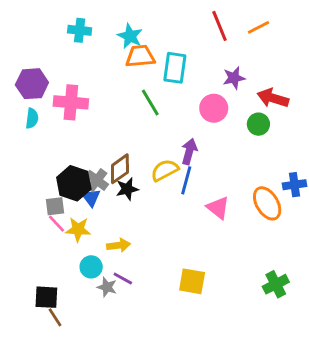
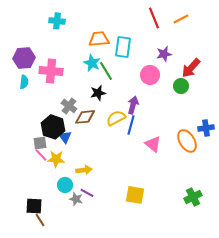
cyan star: (130, 36) -> (92, 63), moved
red arrow: (273, 98) -> (191, 68), turned -65
brown diamond: (120, 169) -> (85, 117), turned 30
gray cross: (97, 180) -> (69, 106), moved
black star: (127, 189) -> (98, 93), moved

